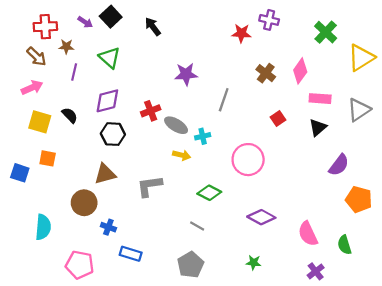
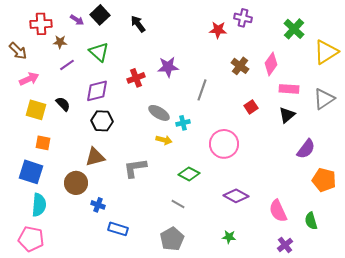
brown arrow: (36, 57) -> (18, 51), moved
purple line: (74, 72) -> (67, 65), turned 42
red cross: (151, 111) -> (136, 78), moved
blue square: (20, 173) -> (31, 172), moved, size x1.4
pink pentagon: (80, 265) -> (31, 239), moved

